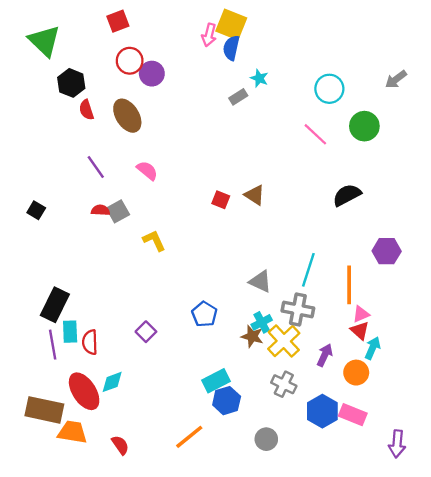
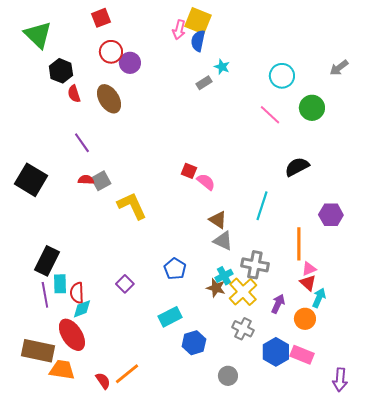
pink semicircle: (147, 171) -> (206, 182), moved
brown triangle: (255, 195) -> (218, 220), moved
black square: (36, 210) -> (31, 180), size x2.0
yellow L-shape: (154, 241) -> (132, 206), size x1.5
cyan line: (308, 270) -> (262, 206), moved
cyan rectangle: (216, 381) -> (170, 317), moved
cyan diamond: (112, 382) -> (82, 309), moved
orange line: (189, 437) -> (127, 374), moved

